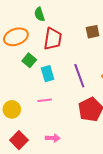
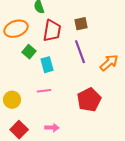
brown square: (93, 32) -> (81, 24), moved
purple line: (79, 76) -> (80, 52), moved

